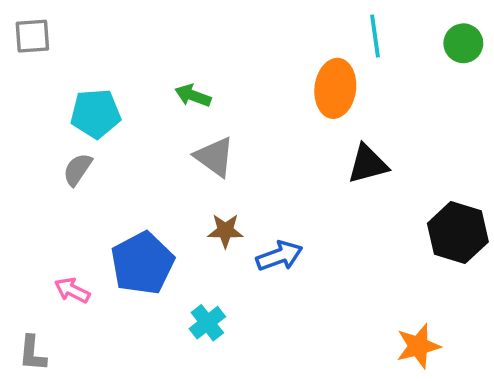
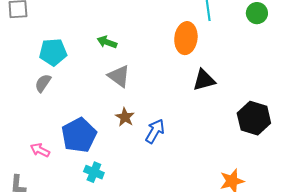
brown star: (225, 231) -> (125, 117), turned 30
blue arrow: (279, 256) -> (155, 131), turned -40
cyan cross: (207, 323) -> (94, 172), moved, turned -30

